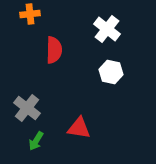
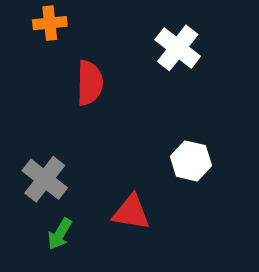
white hexagon: (111, 72) -> (191, 161), moved

